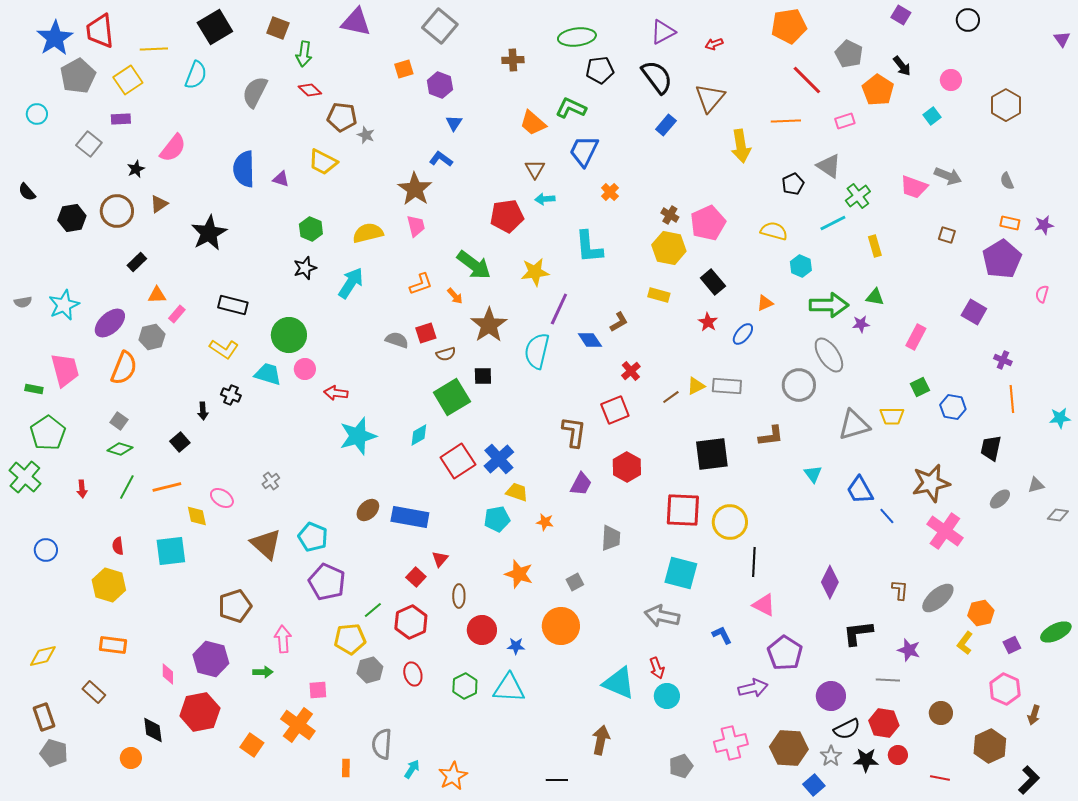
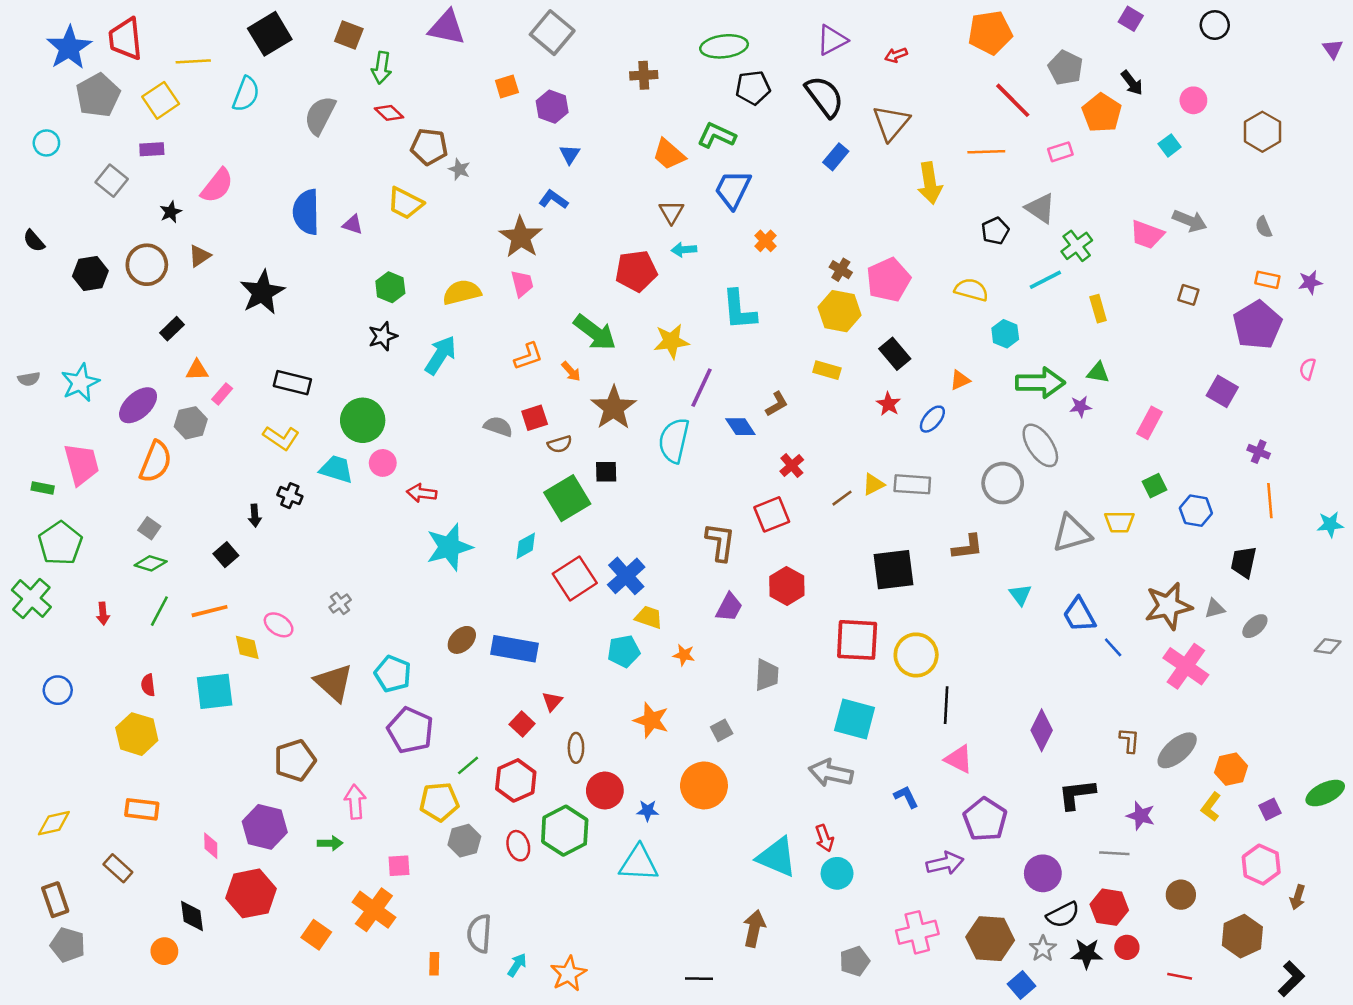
gray triangle: (1036, 485) -> (1215, 609), moved
green hexagon: (465, 686) -> (565, 831), moved, size x1.5

